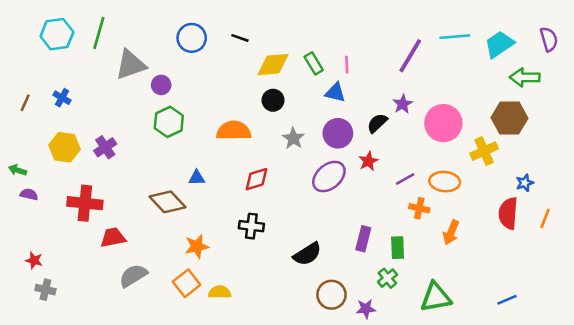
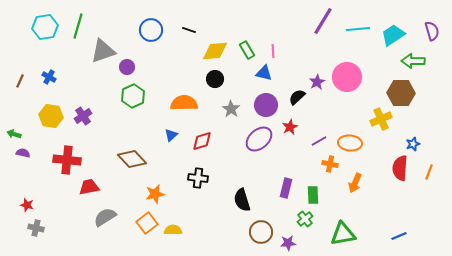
purple line: (410, 56) -> (323, 21), moved
pink circle: (443, 123) -> (347, 77), moved
blue triangle: (197, 178) -> (171, 135), moved, turned -40
black semicircle: (307, 254) -> (242, 200), turned 105

